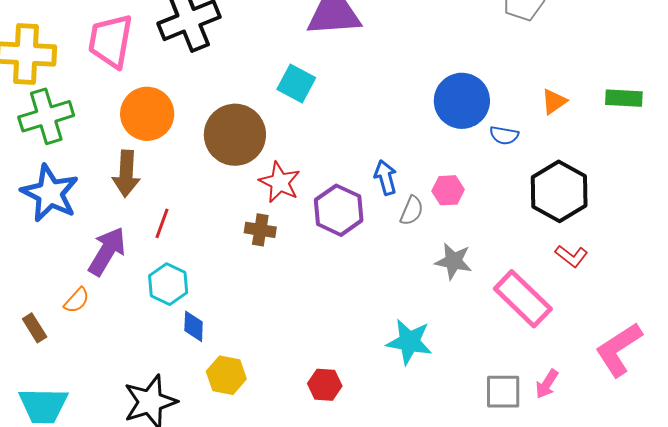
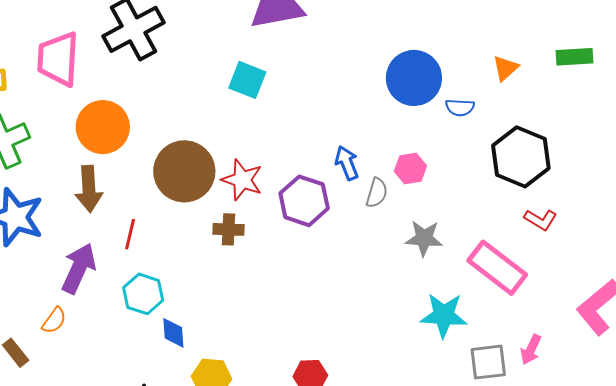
brown circle: (235, 135) -> (184, 171), moved
cyan star: (409, 342) -> (444, 315), moved

